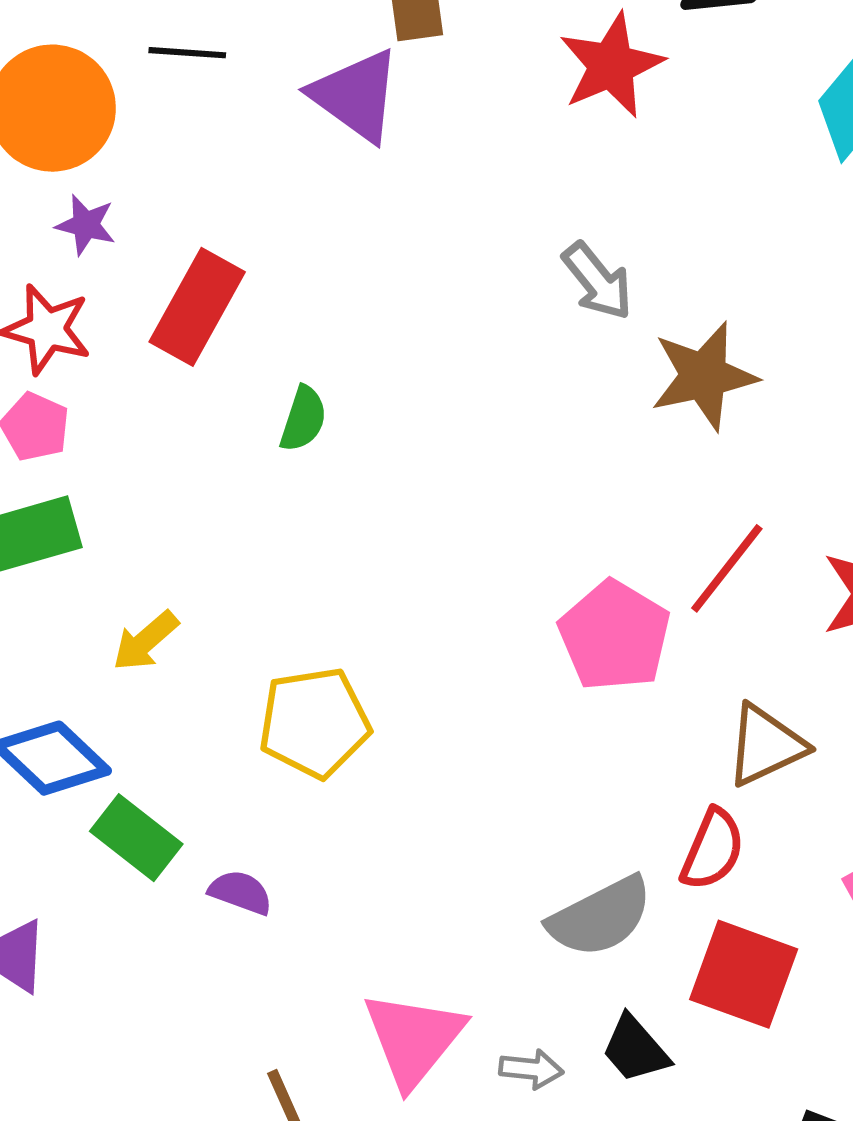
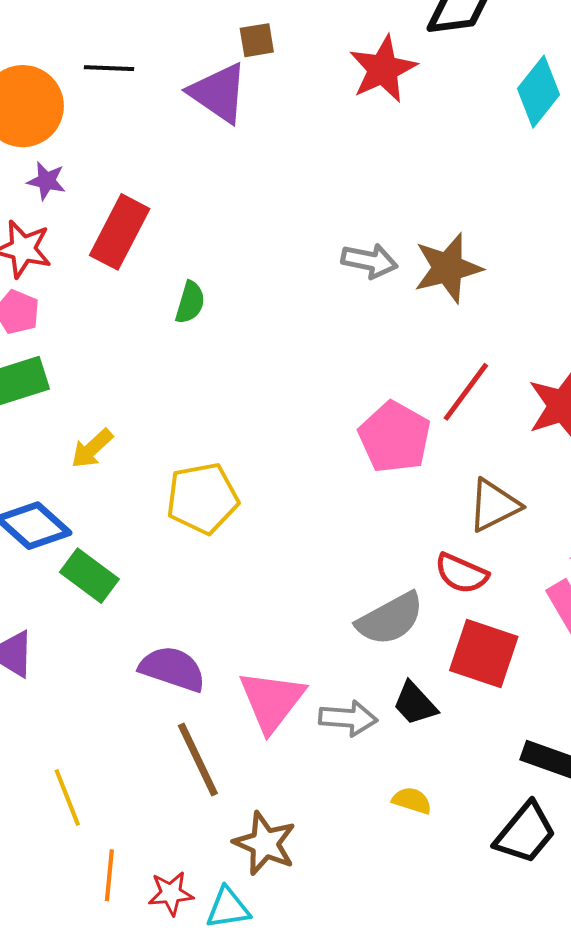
gray arrow: (598, 281) -> (370, 261), moved, turned -38
red semicircle: (713, 849) -> (461, 573), turned 92
purple semicircle: (241, 892) -> (172, 669), moved, size x1.6
gray arrow: (531, 1069) -> (348, 718), size x1.4

